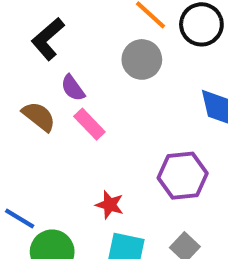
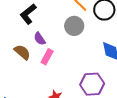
pink rectangle: (89, 124) -> (47, 57), turned 70

